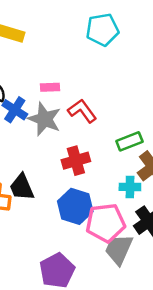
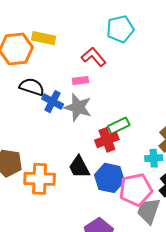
red L-shape: (82, 111) -> (94, 57), moved
green rectangle: (129, 141) -> (119, 126), moved
black trapezoid: (22, 187) -> (79, 167), moved

